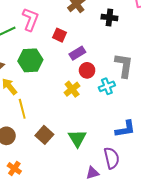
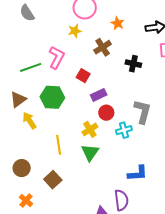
yellow line: (22, 109) -> (59, 145), moved
brown square: (44, 135) -> (53, 180), moved
green triangle: (77, 138) -> (90, 152), moved

